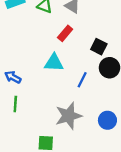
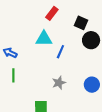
blue line: (82, 80) -> (60, 52), moved
gray star: (69, 116) -> (59, 83), size x0.6

